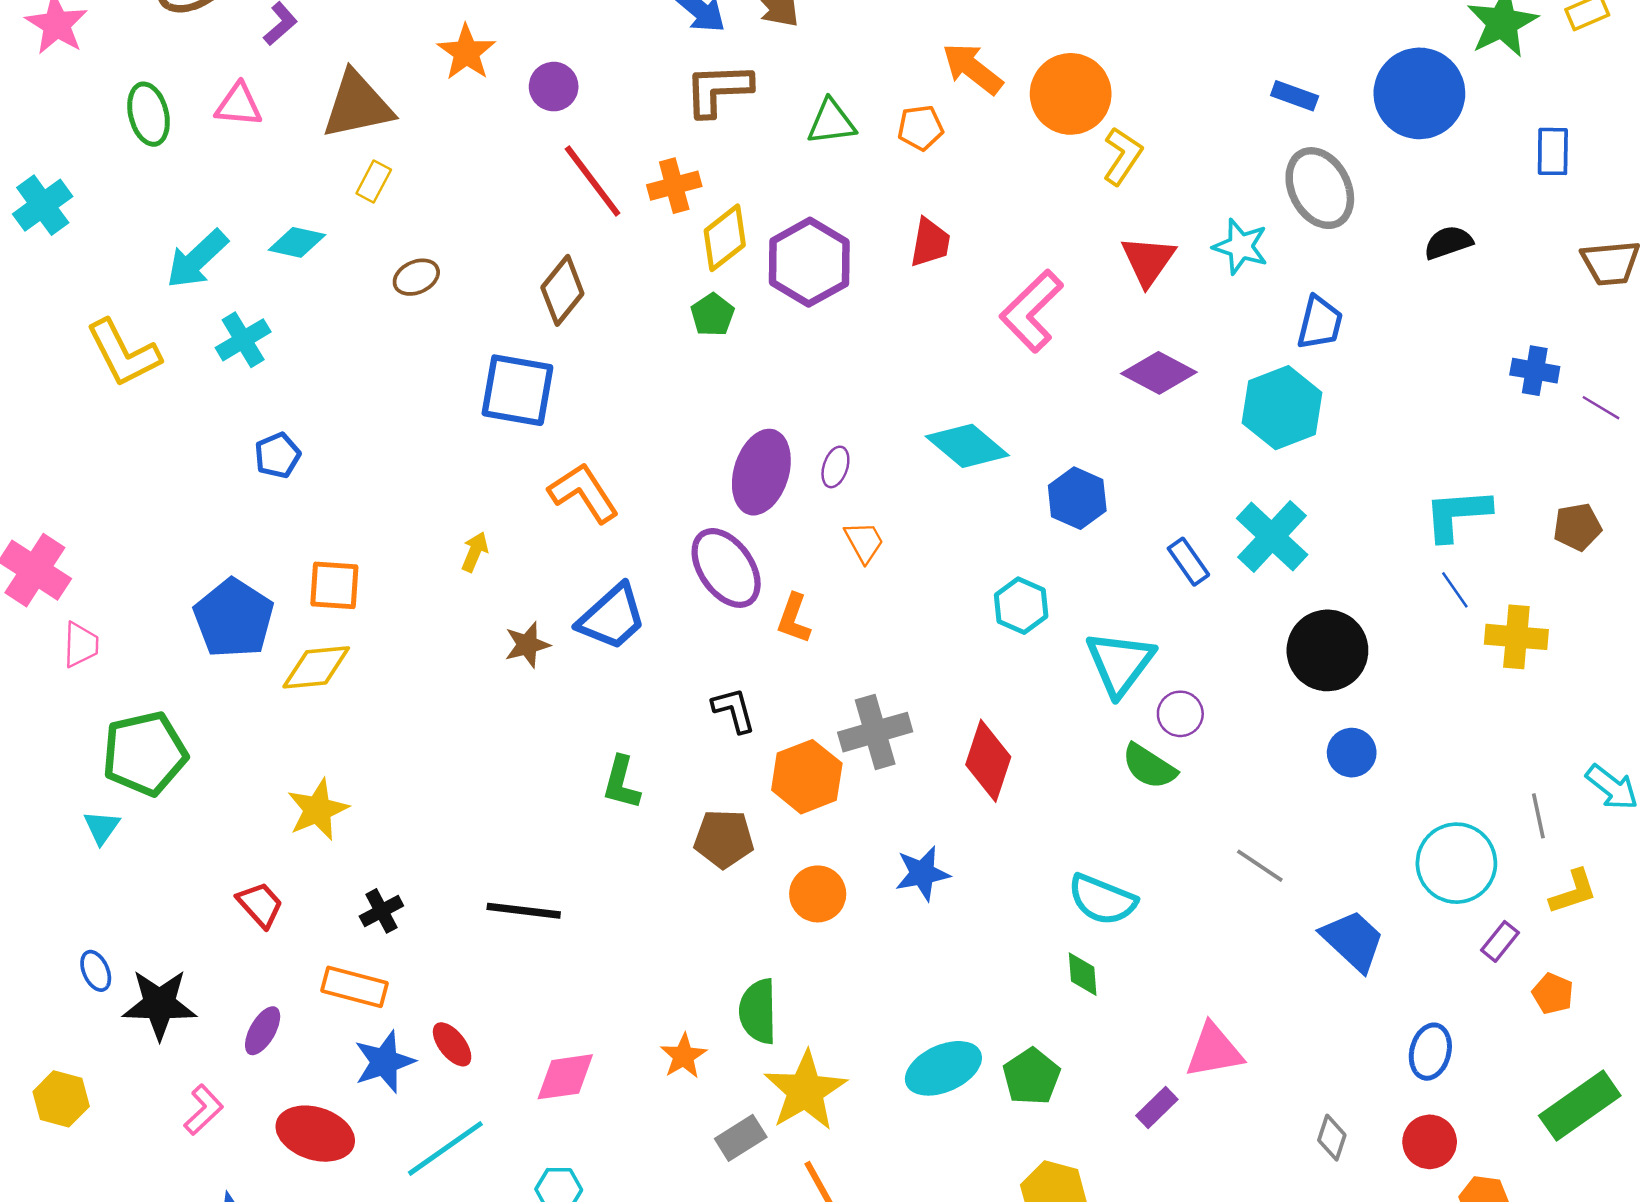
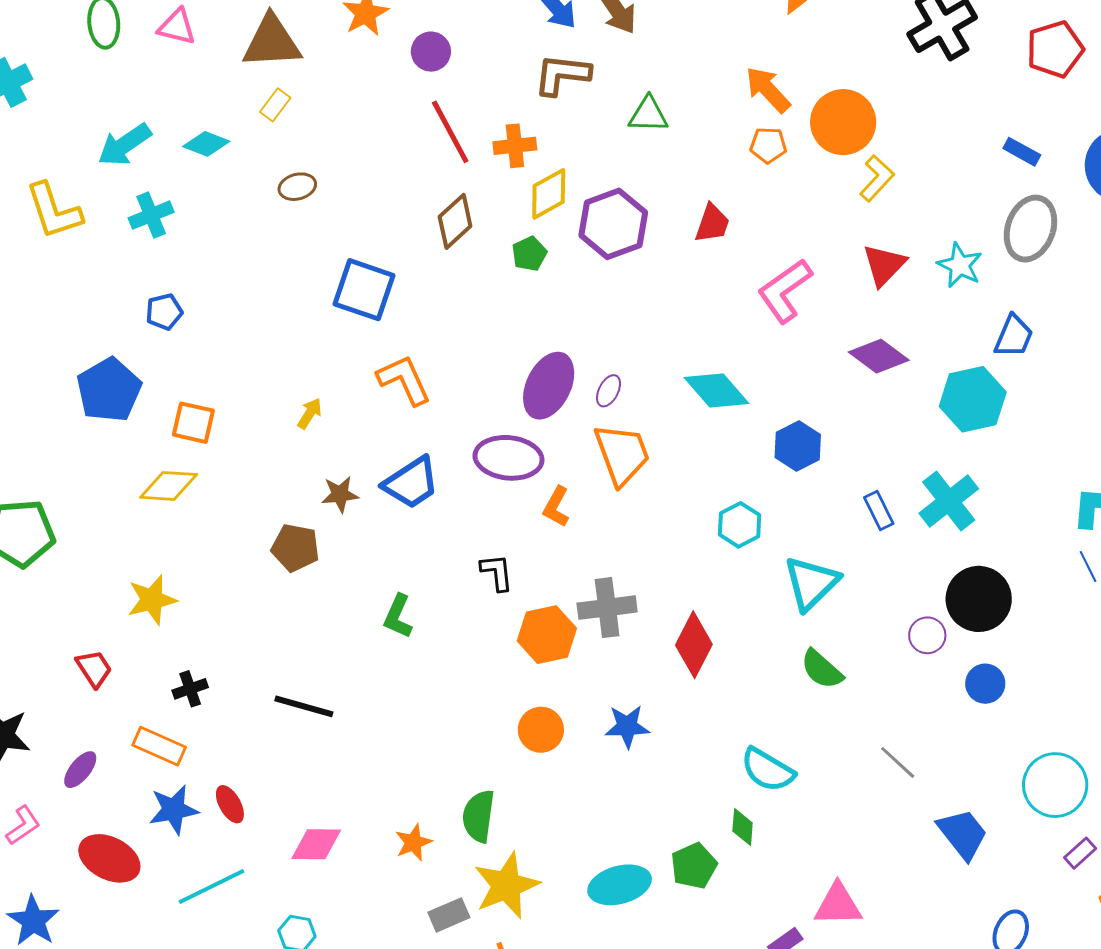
orange pentagon: (920, 128) -> (768, 145), moved
gray ellipse: (1320, 188) -> (1030, 229), turned 38
brown diamond: (562, 290) -> (455, 221), moved
orange trapezoid: (864, 542) -> (622, 454), size x1.8
purple ellipse: (726, 568) -> (508, 458), turned -58
blue pentagon: (234, 618) -> (109, 390), moved
purple circle: (1180, 714) -> (927, 635), moved
brown pentagon: (724, 839) -> (295, 548), moved
green pentagon: (1031, 1077) -> (694, 866), moved

